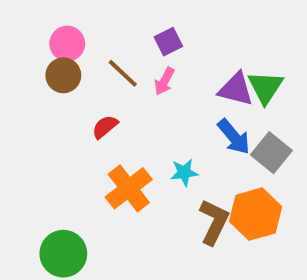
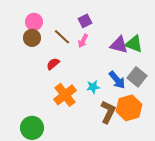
green triangle: (265, 87) -> (134, 44), turned -42
blue arrow: (234, 137) -> (117, 80), moved

